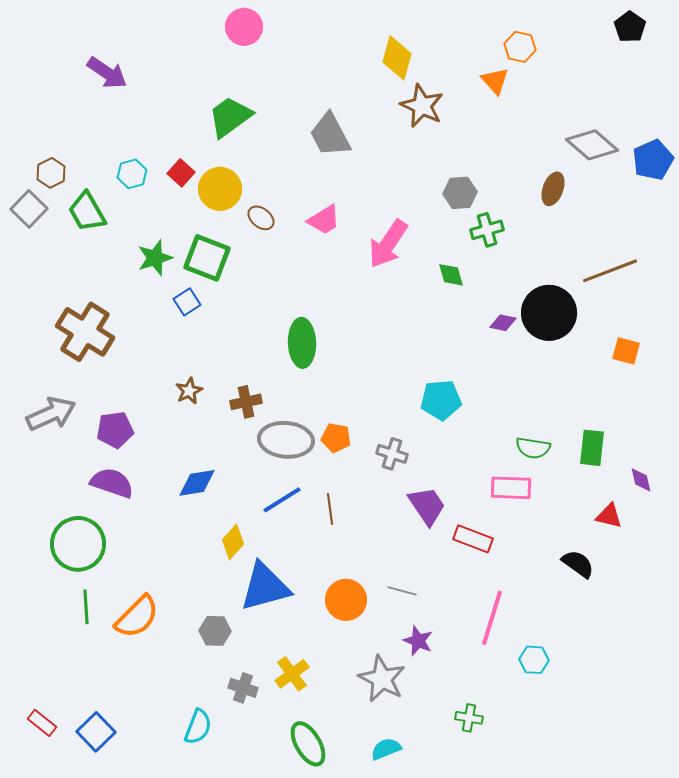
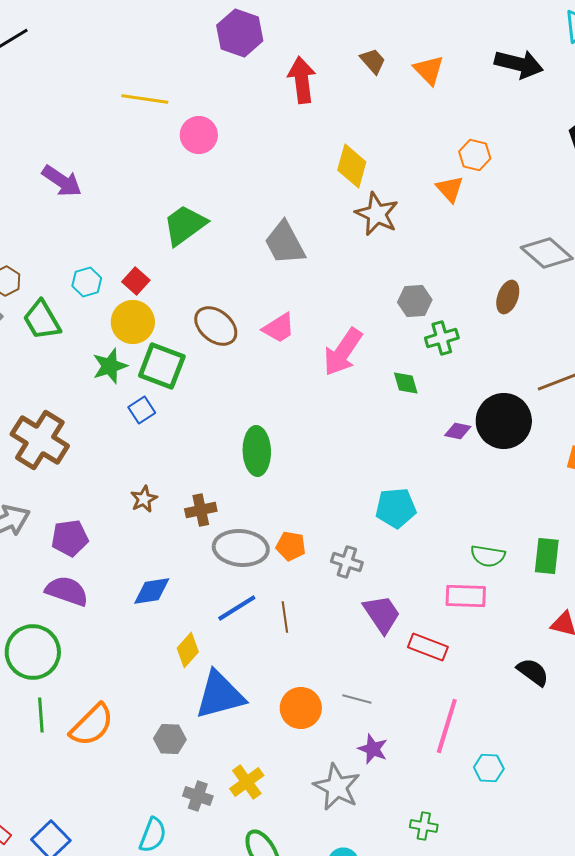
yellow circle: (220, 189) -> (133, 322), moved
brown ellipse: (261, 218) -> (216, 326), size x1.6

